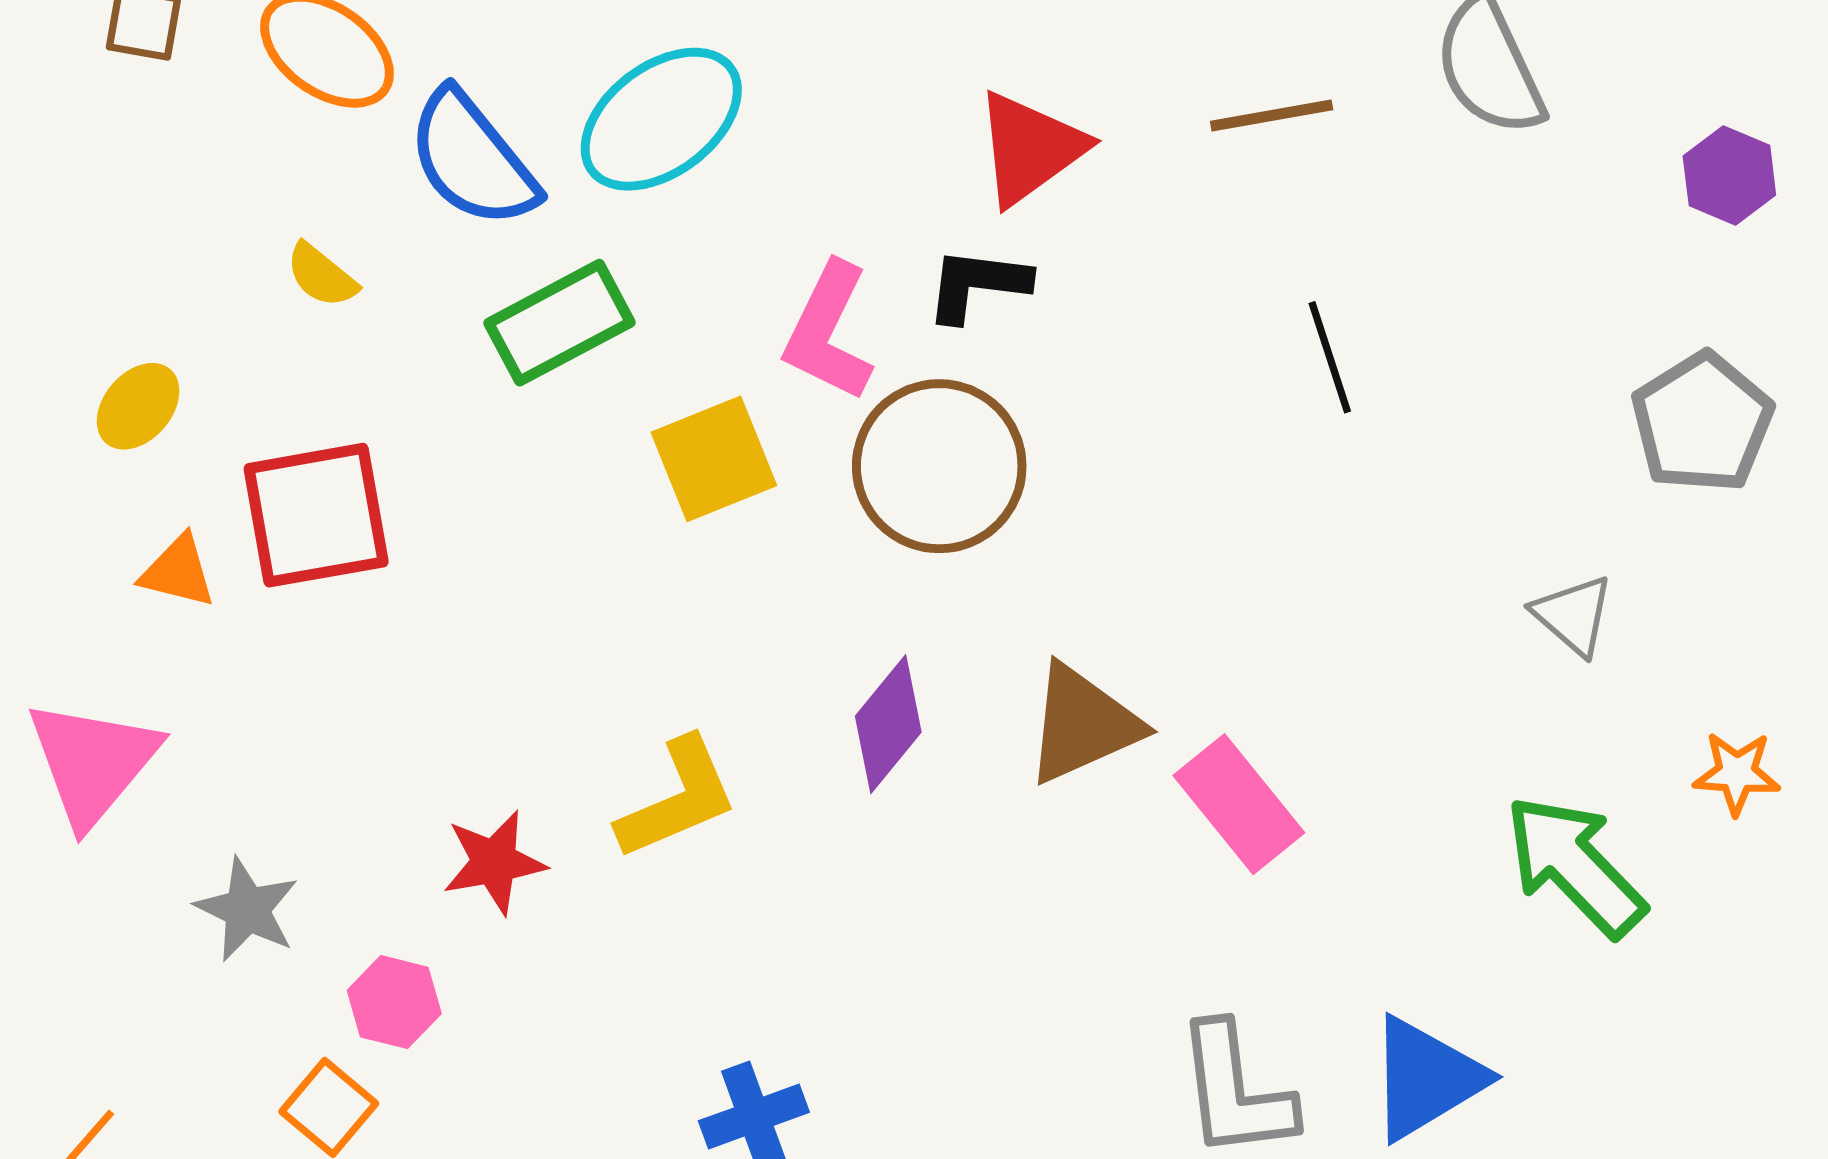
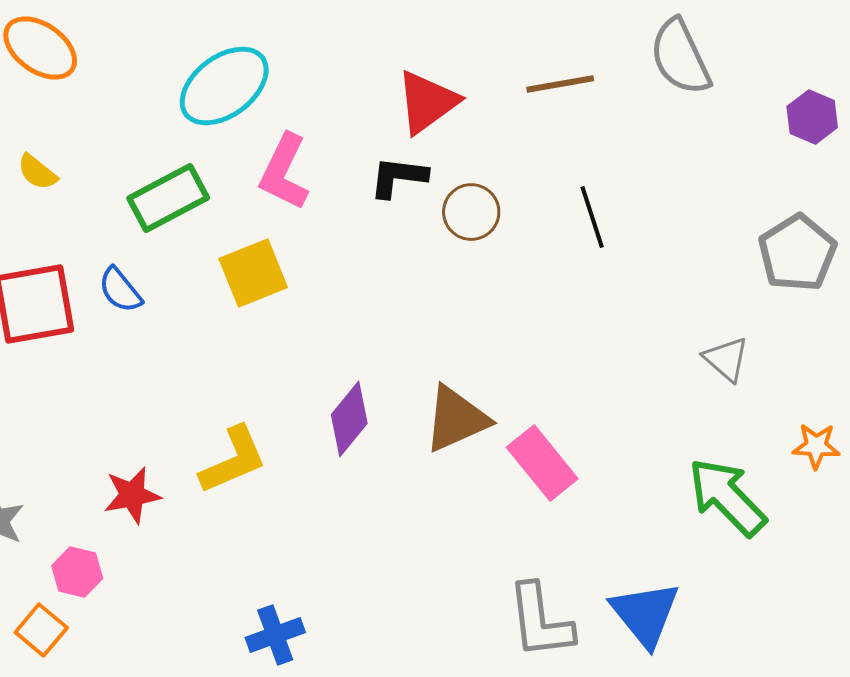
blue semicircle: (472, 159) -> (120, 290), moved, size x0.6
pink L-shape: (828, 332) -> (284, 172), moved
brown circle: (939, 466) -> (471, 212), moved, size x0.6
blue triangle: (1426, 1078) -> (645, 614), turned -38

